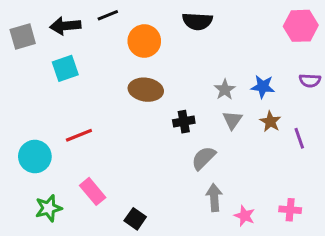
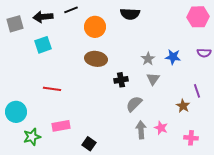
brown star: (270, 122) -> (183, 106), moved
red line: (79, 135) -> (52, 89), turned 30
cyan circle: (35, 157) -> (16, 112), moved
pink rectangle: (93, 191) -> (61, 126), turned -60
pink star: (245, 216) -> (161, 128), moved

